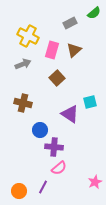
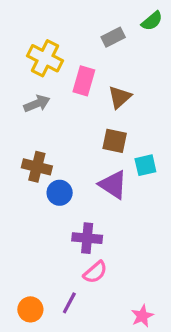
brown triangle: (74, 50) -> (120, 97), moved
brown square: (57, 78) -> (115, 141), moved, turned -35
blue circle: (40, 130) -> (60, 193), moved
pink star: (95, 182) -> (142, 316), moved

